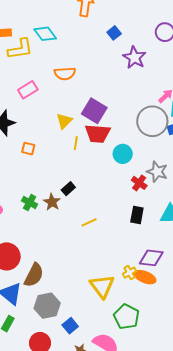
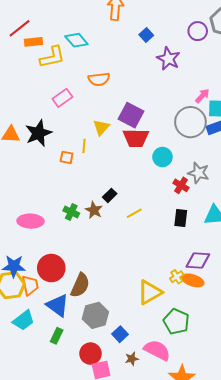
yellow line: (76, 143) -> (84, 146), moved
yellow line: (89, 222) -> (134, 213), moved
yellow triangle: (102, 286) -> (150, 292), turned 40

